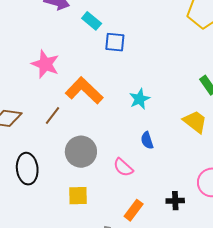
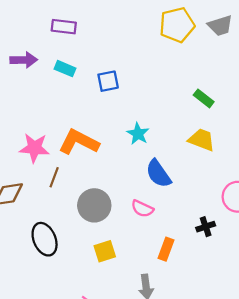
blue square: (115, 42) -> (108, 81), moved
pink star: (45, 64) -> (34, 148), moved
blue semicircle: (147, 140) -> (158, 174), size x1.6

